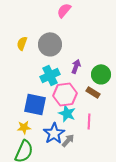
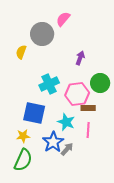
gray circle: (50, 44) -> (42, 34), moved
purple arrow: (76, 66) -> (80, 58), moved
brown rectangle: (93, 92) -> (88, 108), moved, turned -32
pink hexagon: (65, 94) -> (77, 94), moved

